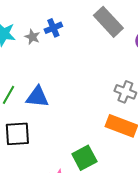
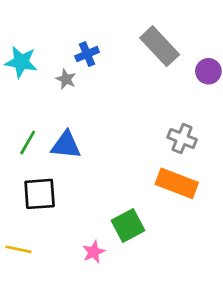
gray star: (32, 37) -> (66, 79), moved

